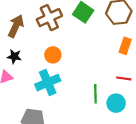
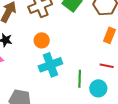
cyan cross: (48, 83) -> (50, 65), moved

